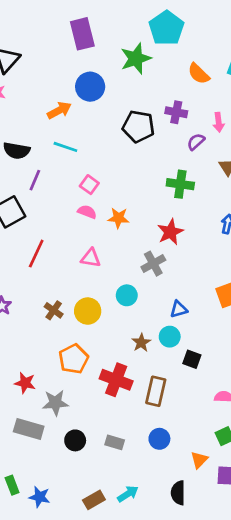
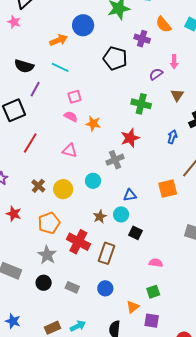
purple cross: (176, 112) -> (142, 39), moved
pink square: (89, 185) -> (75, 97), turned 32
red star: (25, 383) -> (14, 214), moved
gray star: (55, 403) -> (47, 255), moved, turned 30

